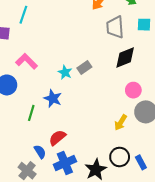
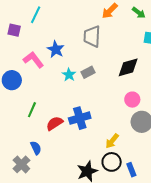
gray trapezoid: (115, 27) -> (92, 36), moved
blue star: (53, 98) -> (56, 49), moved
yellow arrow: (121, 123) -> (112, 141), moved
red semicircle: (57, 138) -> (55, 123), moved
blue cross: (65, 163) -> (80, 118), moved

